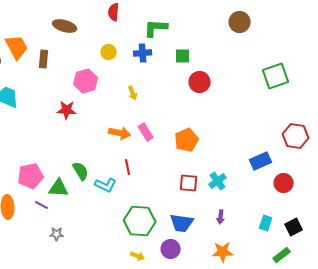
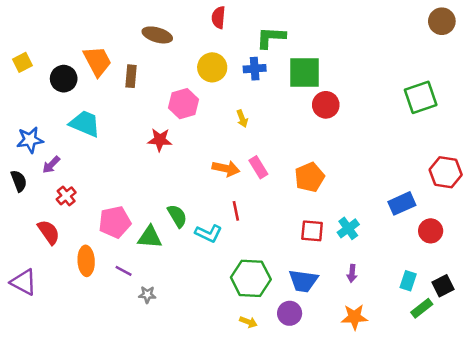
brown circle: (240, 22) -> (442, 21), moved
yellow circle: (109, 52) -> (212, 67), size x1.5
green square: (183, 56) -> (305, 72), size x1.8
purple line: (42, 205) -> (124, 271), moved
green rectangle: (282, 255) -> (422, 308), moved

